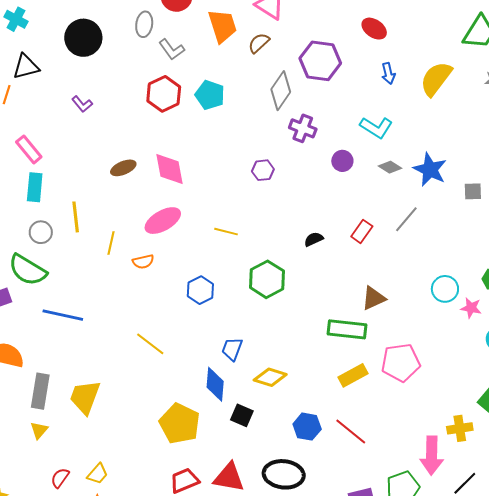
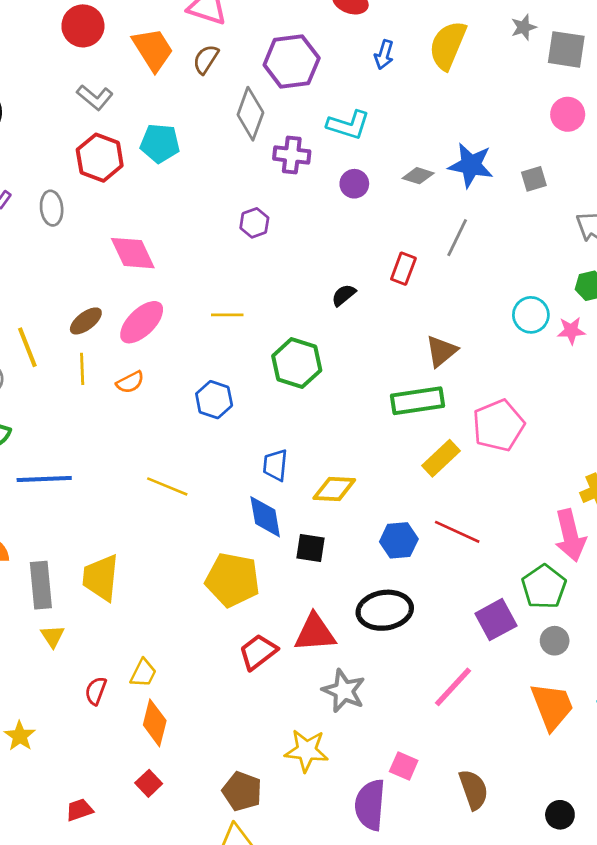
gray ellipse: (144, 24) -> (52, 208), moved
blue arrow: (388, 73) -> (384, 55), turned 45
cyan L-shape: (376, 127) -> (348, 125), moved
brown ellipse: (123, 168) -> (86, 321), moved

